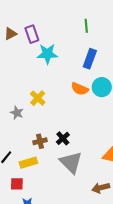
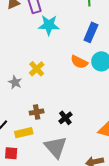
black cross: (63, 138) -> (65, 118), moved
gray triangle: (71, 162) -> (56, 147), moved

